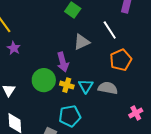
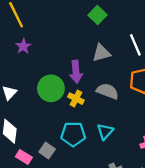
cyan triangle: (86, 86) -> (105, 132), moved
gray semicircle: (108, 88) -> (107, 91), moved

